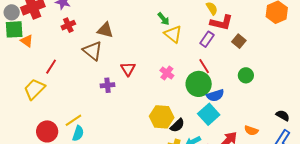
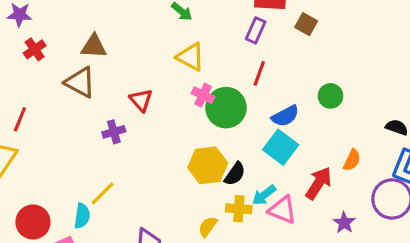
yellow triangle: (173, 34) -> (191, 57), moved
red line: (204, 66) -> (259, 73), turned 63
green circle: (246, 75) -> (330, 96), moved
green circle: (199, 84) -> (226, 108), moved
yellow line: (73, 120) -> (103, 193), moved
orange semicircle: (251, 131) -> (352, 160), turned -72

